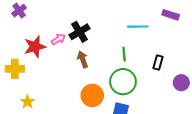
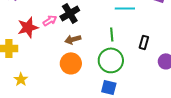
brown arrow: (83, 59) -> (73, 39), turned -84
orange circle: (92, 95) -> (71, 63), moved

